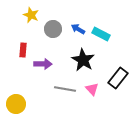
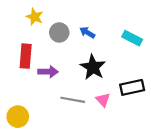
cyan rectangle: (101, 34) -> (132, 38), moved
red rectangle: (23, 50) -> (26, 56), size x1.5
black rectangle: (118, 78) -> (132, 87), turned 40

